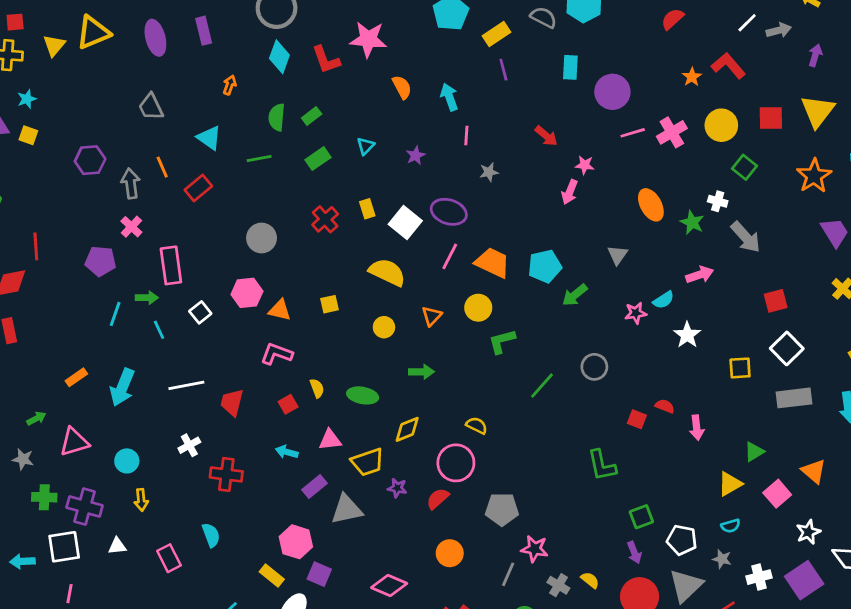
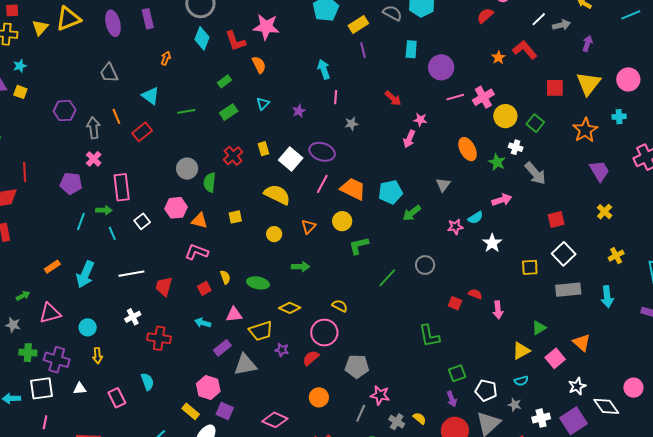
orange semicircle: (402, 87) -> (259, 65), moved
green semicircle: (277, 117) -> (210, 182), moved
yellow circle: (721, 125) -> (505, 116), moved
yellow diamond: (407, 429) -> (290, 308), turned 45

